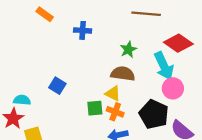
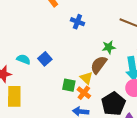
brown semicircle: (123, 74) -> (99, 65), turned -78
cyan semicircle: (22, 100) -> (24, 59), moved

